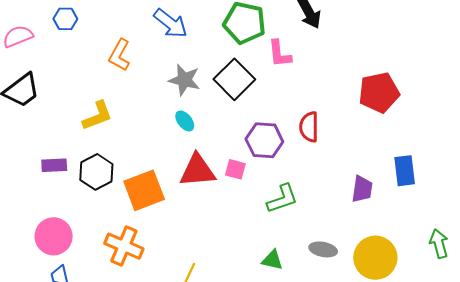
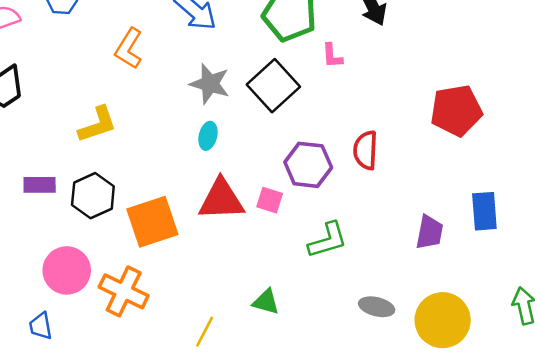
pink L-shape: (280, 54) -> (332, 56), size x0.7
cyan ellipse: (185, 121) -> (208, 136), turned 50
pink circle: (54, 236) -> (67, 270), moved
green triangle: (272, 260) -> (266, 302), moved

